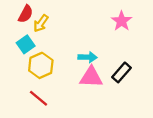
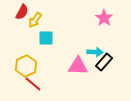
cyan square: (26, 44) -> (46, 38), moved, turned 35
cyan arrow: (88, 57) -> (95, 52), moved
yellow hexagon: (41, 65) -> (26, 66), moved

